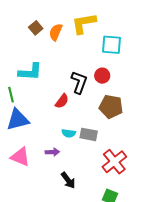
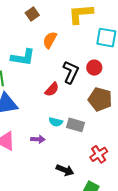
orange semicircle: (56, 32) -> (50, 40), moved
red cross: (114, 162) -> (99, 154), size x0.7
black arrow: (68, 180) -> (65, 170), moved, turned -36

